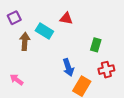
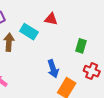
red cross: (106, 70) -> (92, 71), turned 35

